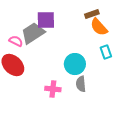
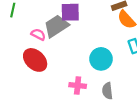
gray semicircle: (81, 84) -> (107, 91), moved

